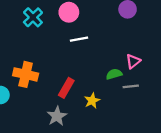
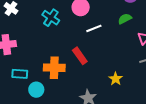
green semicircle: (114, 74) -> (125, 19), moved
red rectangle: (66, 88) -> (80, 56), moved, turned -54

